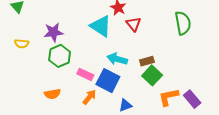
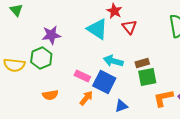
yellow semicircle: (22, 44) -> (14, 65), moved, size x1.5
green hexagon: (60, 56) -> (41, 58), moved
green square: (152, 75) -> (147, 77), turned 36

